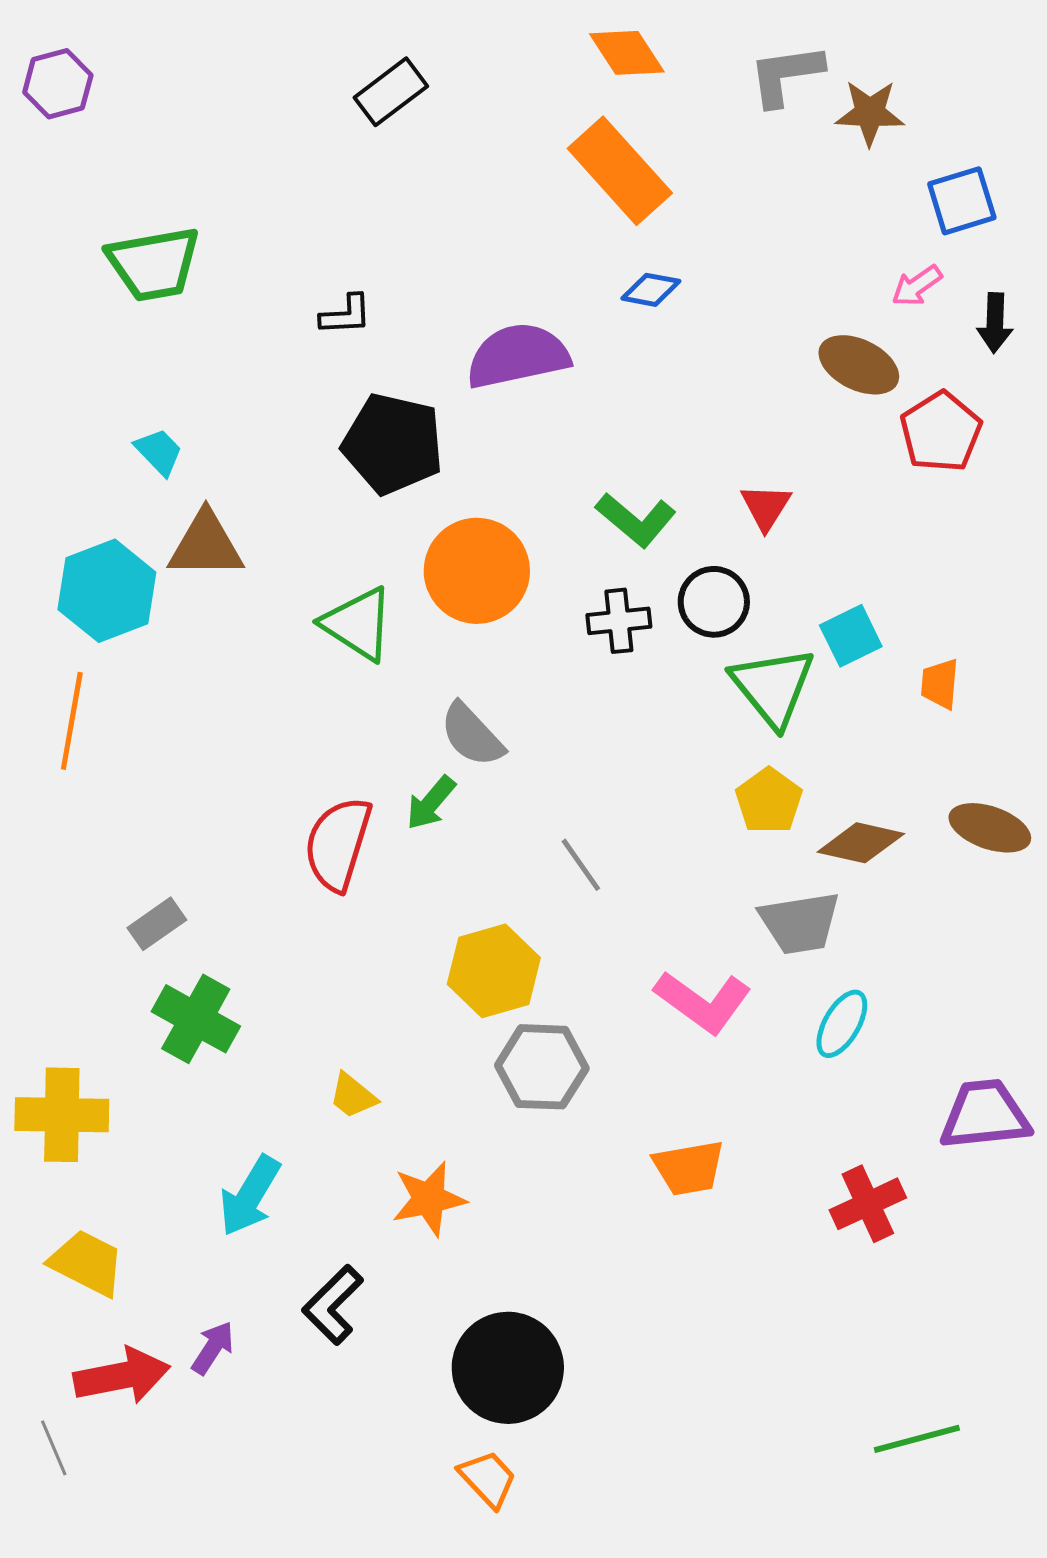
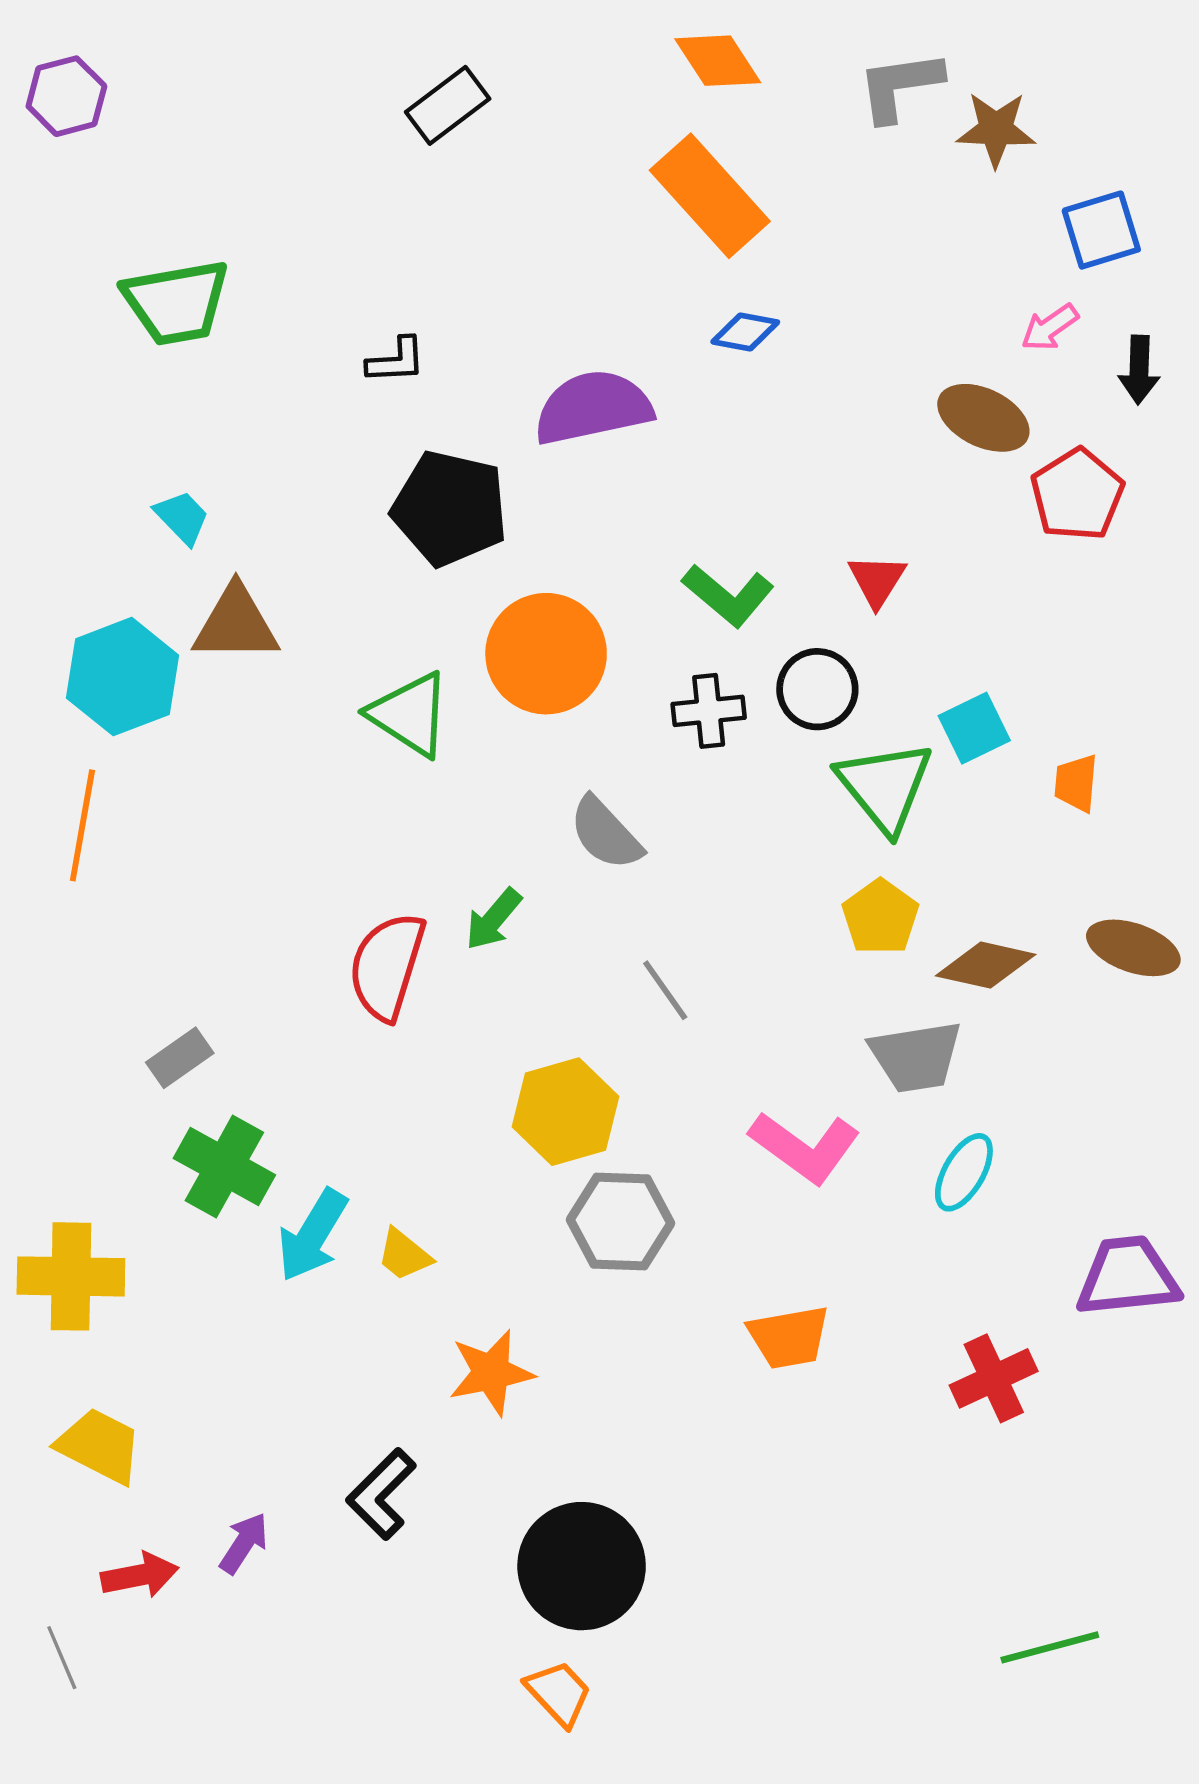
gray semicircle: (472, 735) -> (606, 833), moved
cyan arrow: (250, 1196) -> (313, 1235), moved
red arrow: (122, 1376) -> (140, 1575), size x0.7

